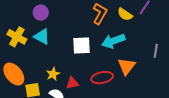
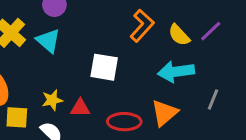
cyan arrow: (113, 41) -> (176, 72), moved
red triangle: (72, 83) -> (80, 108), moved

